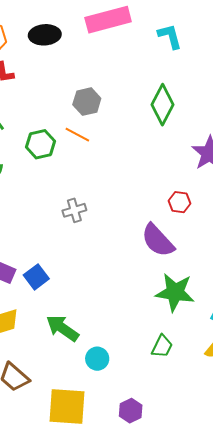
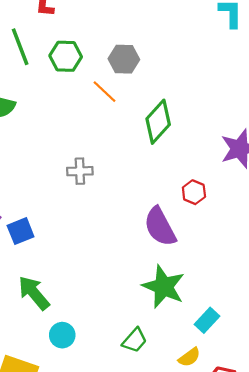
green diamond: (163, 105) -> (158, 122), moved
green hexagon: (40, 144) -> (66, 56), moved

